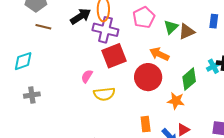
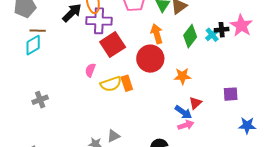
orange arrow: (159, 54) -> (157, 34), turned 60
cyan diamond: (23, 61) -> (33, 45), moved
green diamond: (189, 79) -> (190, 36), moved
orange rectangle: (146, 124) -> (127, 83), moved

